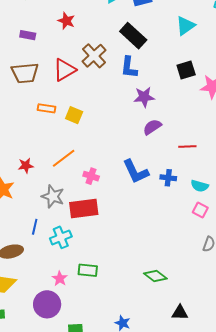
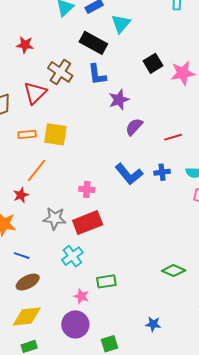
cyan triangle: (185, 26) -> (121, 24), moved
yellow square: (74, 115) -> (55, 134), size x1.4
orange line: (64, 158) -> (36, 171), moved
blue line: (35, 227) -> (22, 256), moved, turned -70

